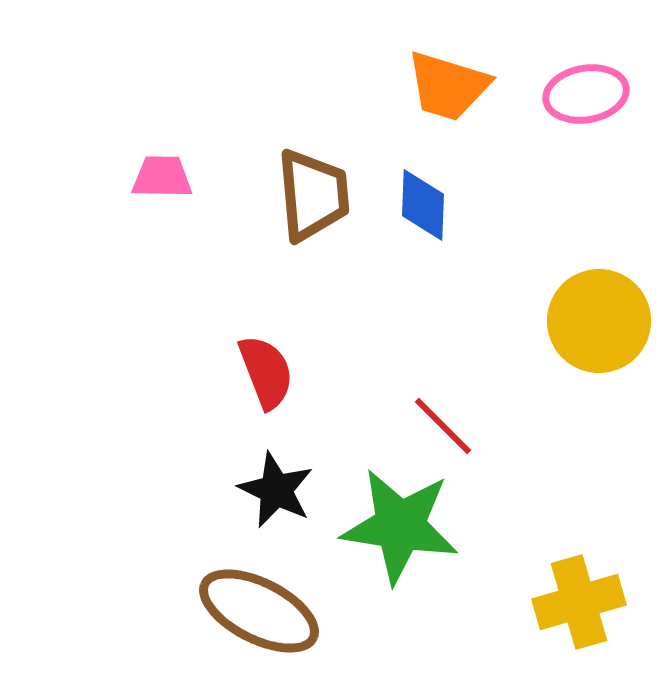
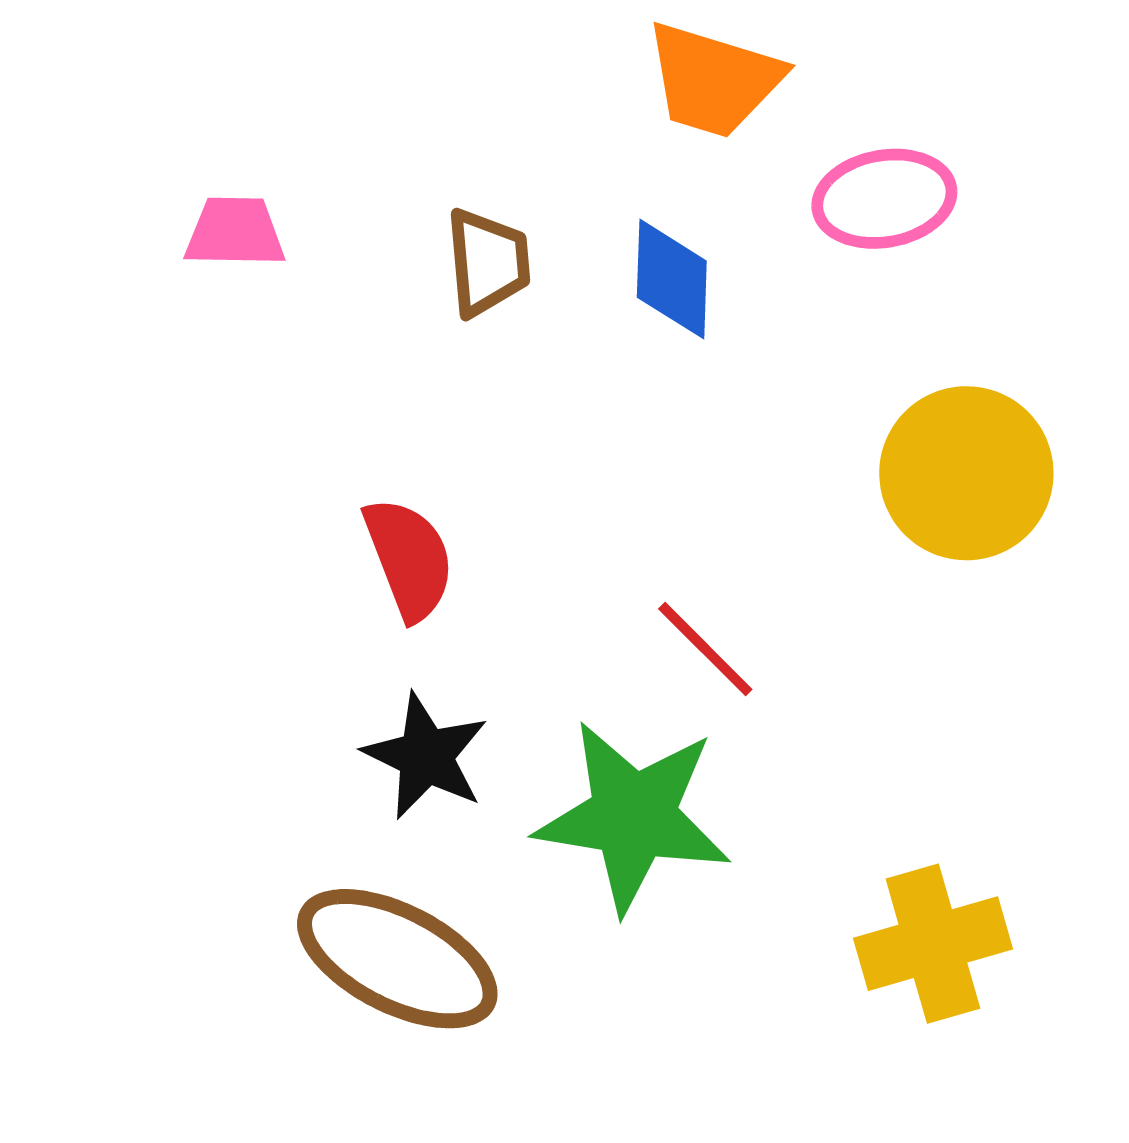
pink ellipse: (586, 94) -> (884, 199), moved
brown trapezoid: (313, 195) -> (488, 262), size x0.7

